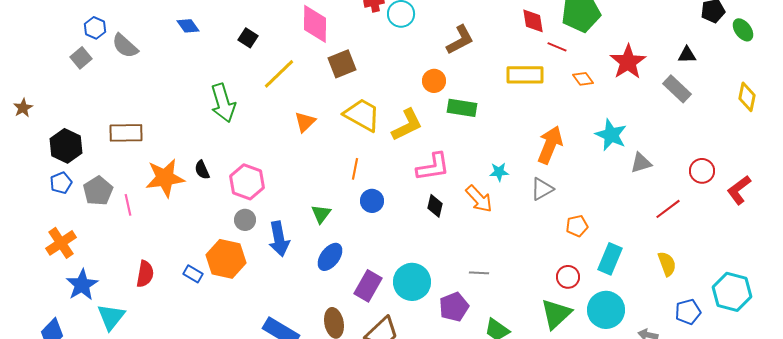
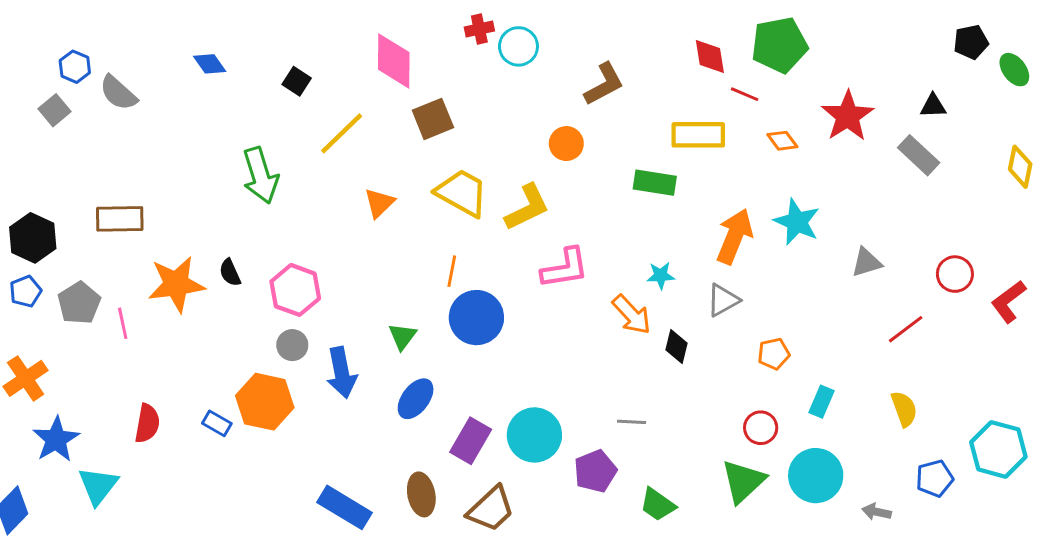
green rectangle: (462, 108) -> (655, 183), moved
cyan star: (611, 135) -> (797, 222), moved
blue circle: (372, 201) -> (476, 318), size x1.6
black diamond: (435, 206) -> (677, 347), moved
cyan rectangle: (610, 259) -> (822, 402), size x0.7

